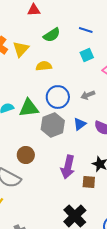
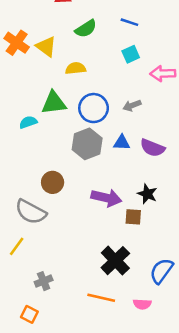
yellow triangle: (21, 49) -> (46, 47), turned -36
green triangle: (29, 108) -> (54, 103), moved
blue triangle: (80, 124) -> (122, 143), turned 40
purple arrow: (68, 167) -> (106, 198), turned -90

